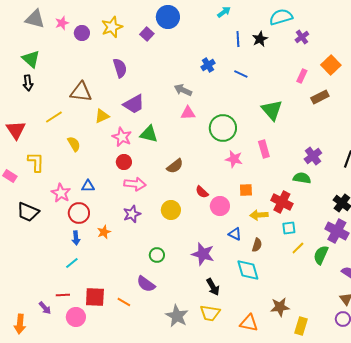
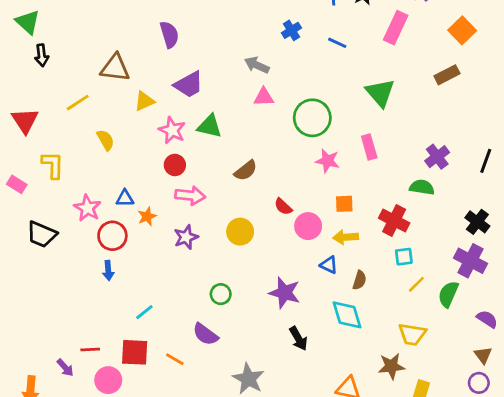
green triangle: (31, 59) -> (28, 22), moved
pink rectangle: (302, 76) -> (396, 28), moved, size x1.6
yellow arrow: (259, 215) -> (346, 237), moved
orange star: (104, 232) -> (147, 216), moved
cyan line: (72, 263) -> (144, 312), moved
yellow trapezoid: (210, 313) -> (412, 334), moved

